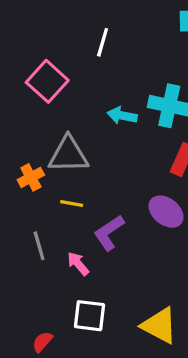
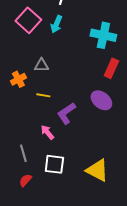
cyan arrow: (122, 116) -> (56, 24), moved, turned -78
gray triangle: (68, 155) -> (41, 65), size x0.6
gray line: (39, 246) -> (23, 153), moved

